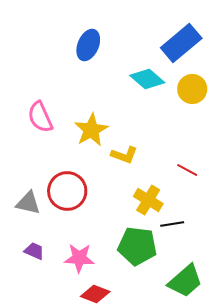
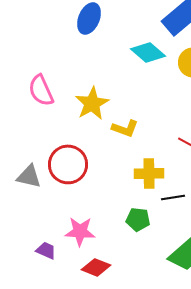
yellow cross: (148, 200) -> (149, 173), turned -32
green pentagon: (137, 246) -> (138, 219), size x0.6
purple trapezoid: (34, 251) -> (46, 250), moved

